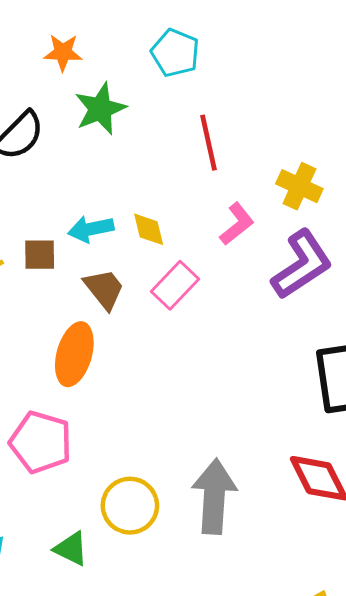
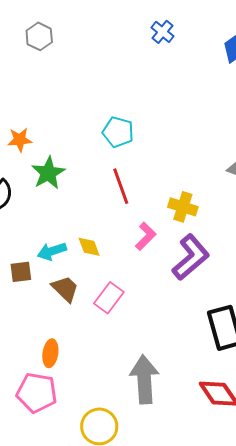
cyan pentagon: (175, 53) -> (118, 132), moved
pink rectangle: (175, 285) -> (109, 298), moved
orange ellipse: (74, 354) -> (50, 353), moved, size x0.7
gray arrow: (214, 496) -> (144, 379), moved

